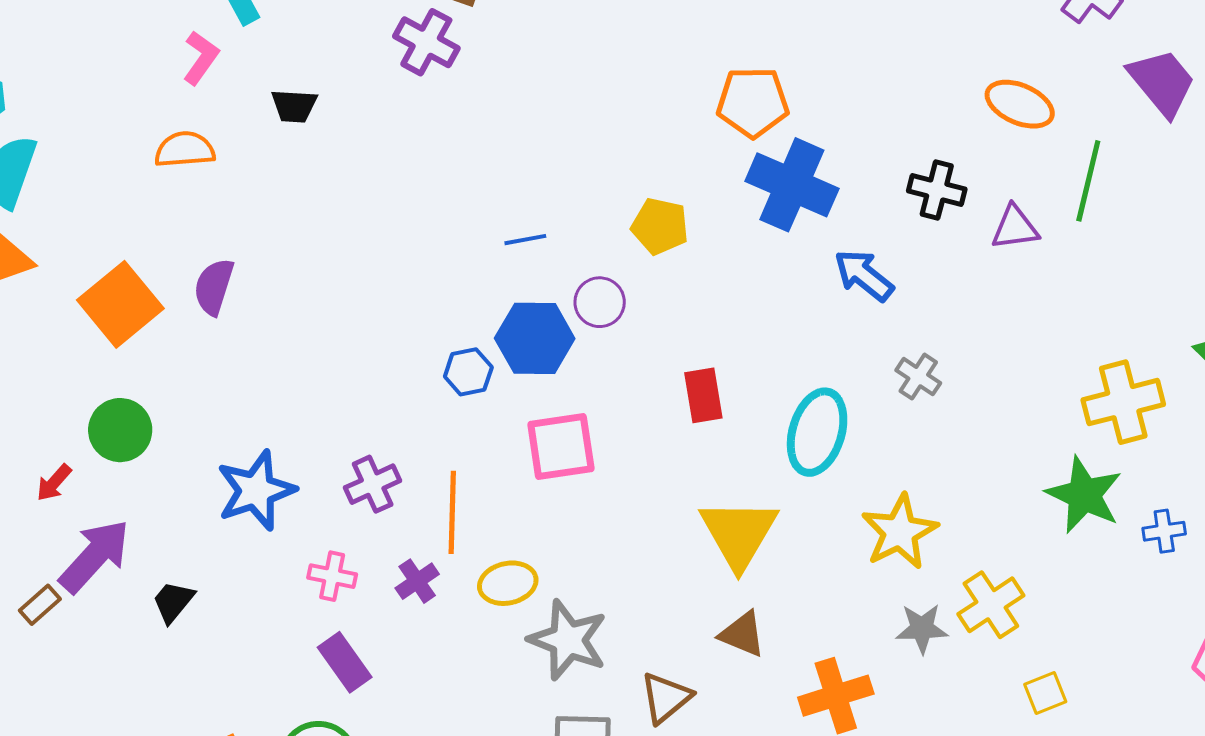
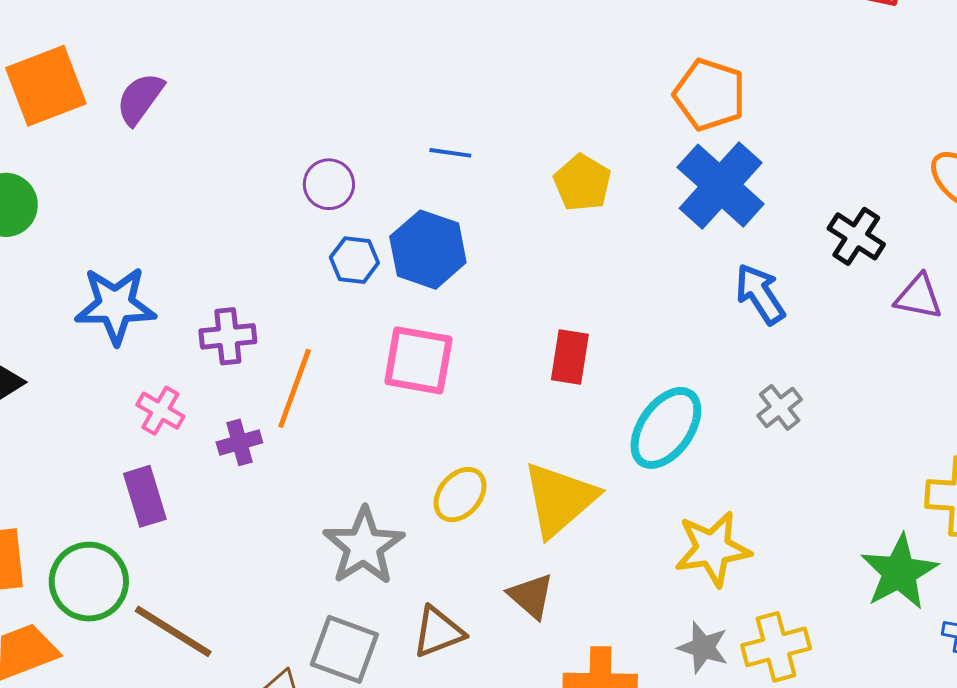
purple circle: (600, 302) -> (329, 184), moved
yellow ellipse: (508, 583) -> (460, 495), moved, turned -56

